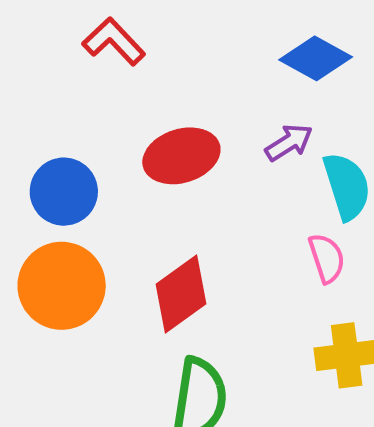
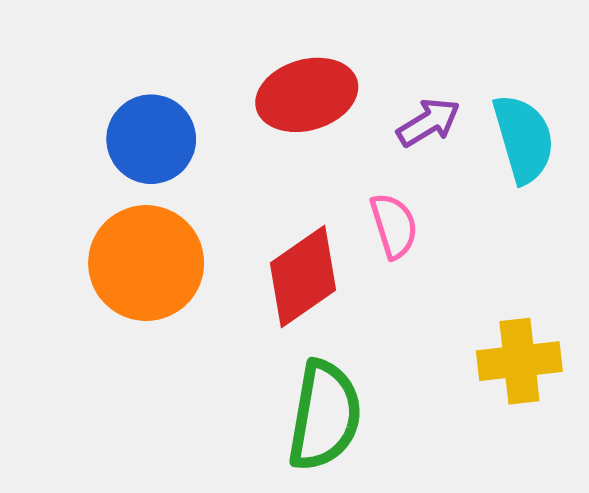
purple arrow: (289, 143) -> (428, 122), moved
pink semicircle: (327, 258) -> (394, 226), moved

